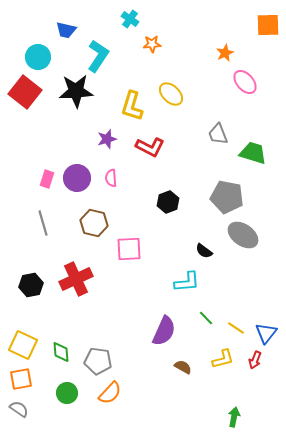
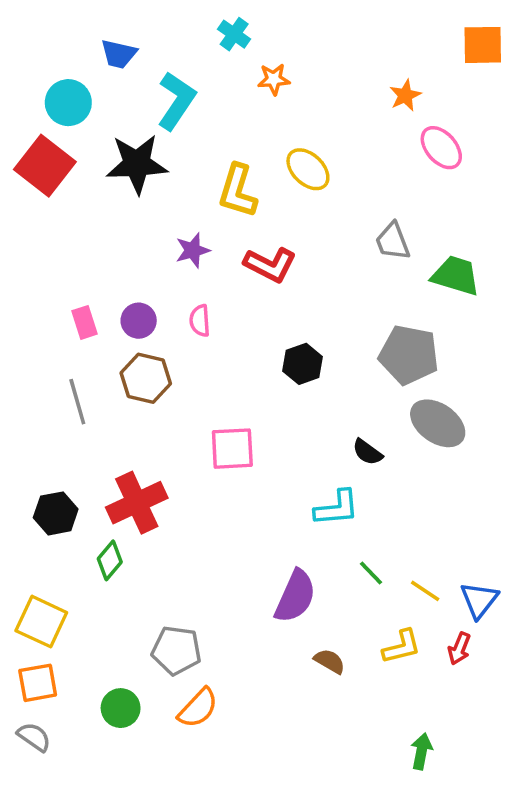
purple circle: (77, 178) -> (139, 321), size x0.7
pink rectangle: (47, 179) -> (85, 322), turned -36
brown hexagon: (94, 223) -> (146, 378), moved
green diamond: (61, 352) -> (110, 560), moved, turned 45

